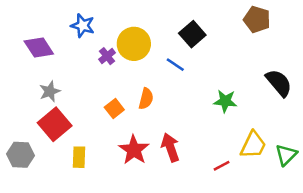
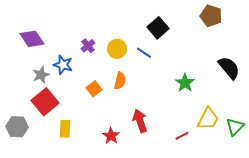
blue star: (83, 26) -> (63, 65), moved
yellow circle: (134, 44) -> (117, 49), moved, size x0.7
green star: (225, 101) -> (185, 83), turned 30
red star: (134, 150) -> (111, 136), moved, size x0.7

